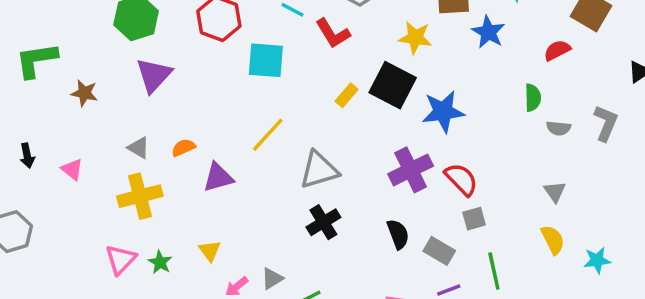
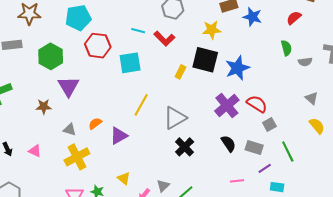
brown star: (84, 93) -> (44, 107), moved

